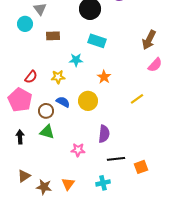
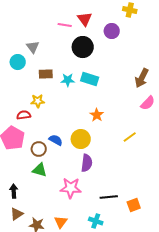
cyan star: (76, 60) -> (68, 80), moved
red semicircle: (31, 77) -> (24, 115), turned -136
yellow star: (58, 77) -> (38, 101), moved
purple semicircle: (104, 134) -> (87, 163), moved
black arrow: (20, 137) -> (14, 191), moved
pink star: (78, 150) -> (71, 188), size x1.5
cyan cross: (103, 183) -> (96, 221), turned 32

